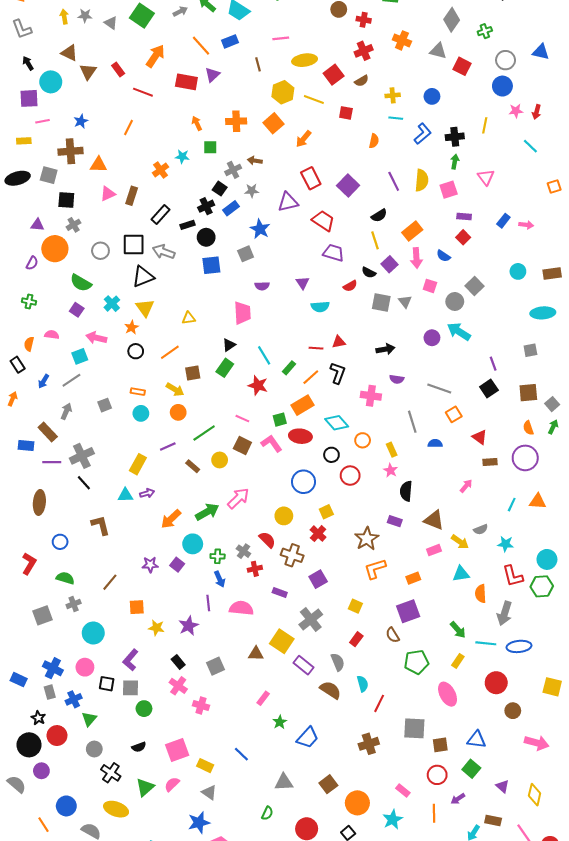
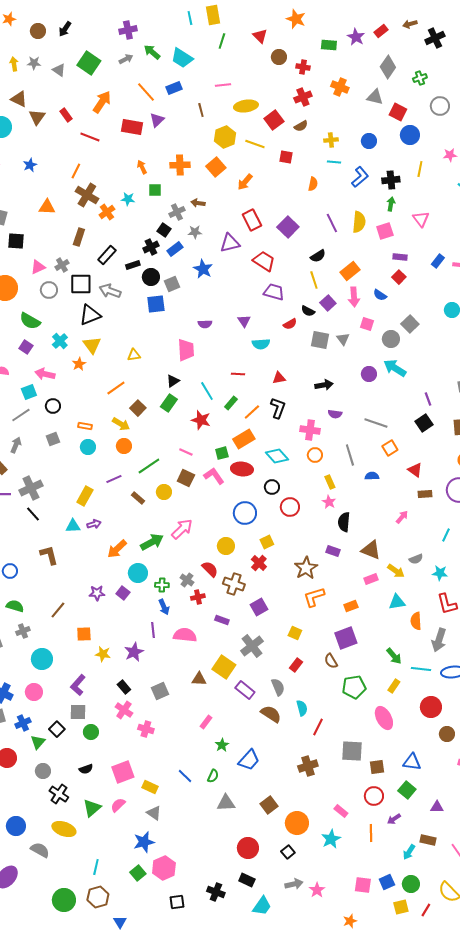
blue circle: (502, 86) -> (410, 135), moved
brown cross: (70, 151) -> (87, 195), moved, turned 35
pink triangle: (108, 194) -> (38, 267), moved
gray cross: (74, 225) -> (62, 265), moved
gray square: (246, 254) -> (172, 284), moved
red line: (316, 348) -> (238, 374), moved
black circle: (136, 351) -> (53, 406), moved
brown square: (193, 373) -> (138, 408), turned -35
orange circle: (363, 440) -> (315, 455), moved
black square: (107, 684) -> (57, 729), moved, turned 35
purple triangle: (502, 786) -> (437, 807), turned -40
green semicircle: (267, 813) -> (213, 776), moved

